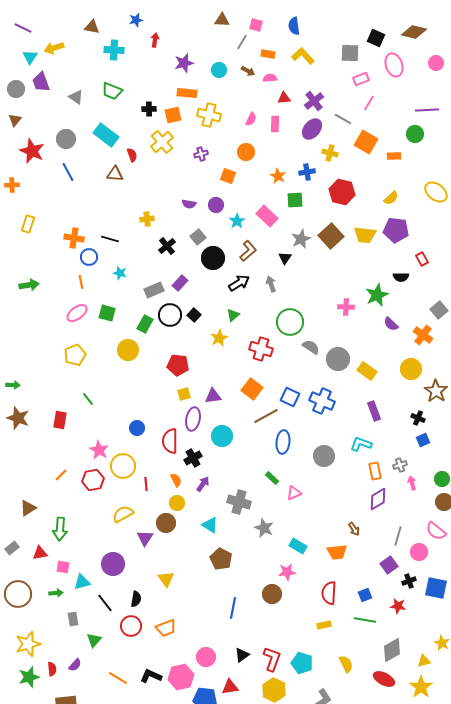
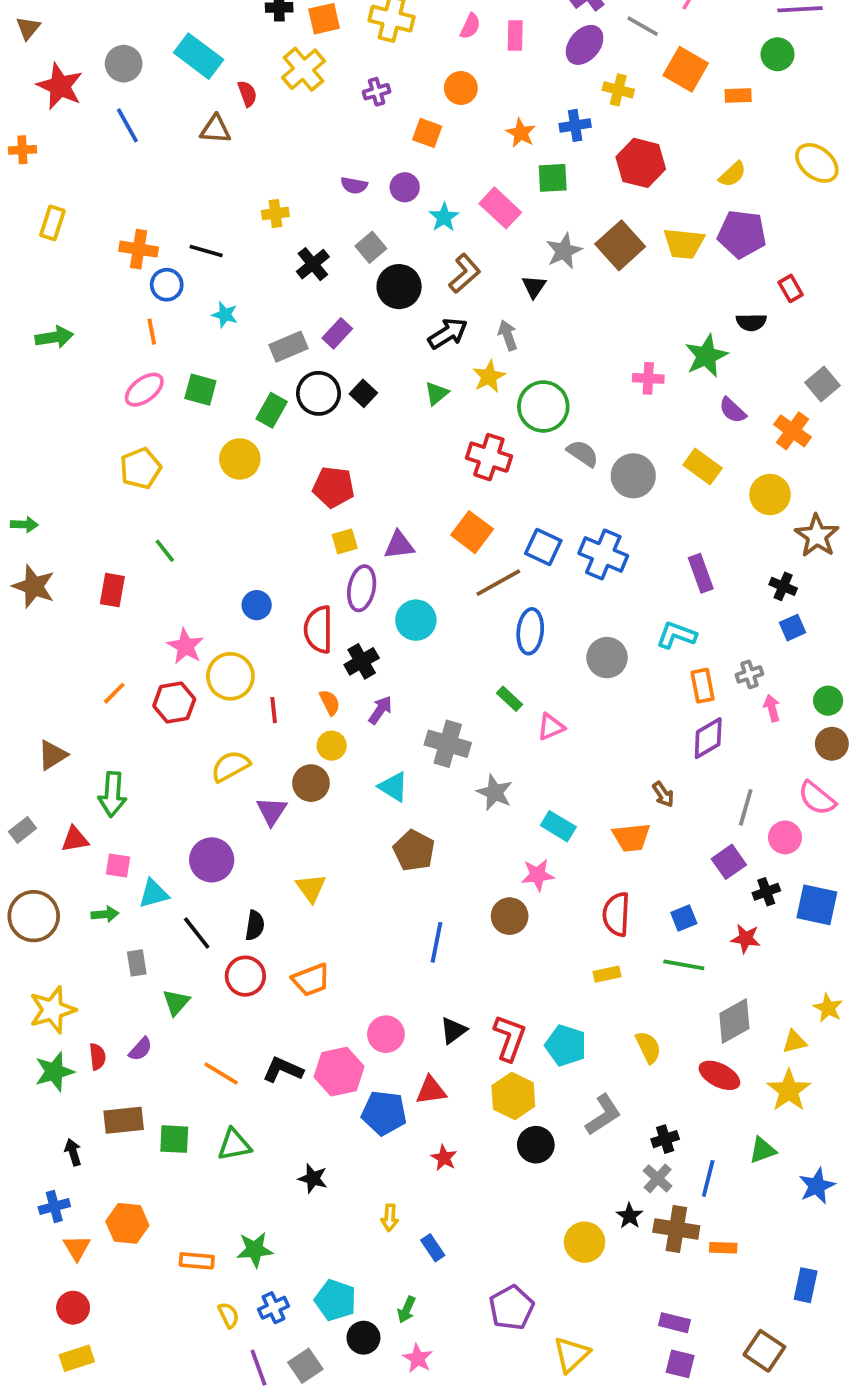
yellow star: (219, 338) -> (489, 377), moved
yellow rectangle: (367, 371) -> (703, 466), moved

